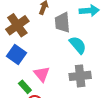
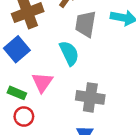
cyan semicircle: (78, 45) -> (69, 53), moved
green rectangle: (25, 87) -> (17, 93), turned -40

